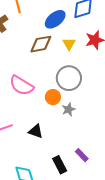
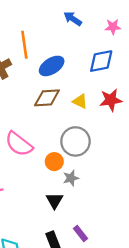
blue ellipse: (55, 19) -> (52, 66), moved
yellow triangle: (69, 44) -> (80, 101), turned -40
black triangle: (36, 131) -> (54, 201), moved, turned 35

